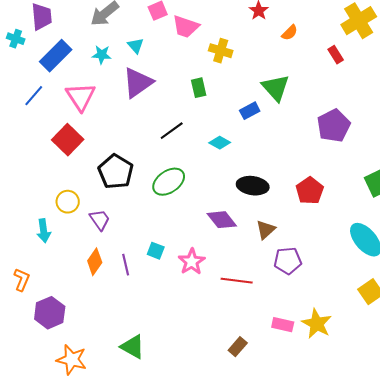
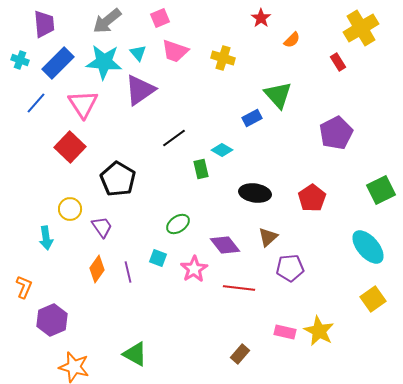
pink trapezoid: (186, 27) -> (175, 51), moved
cyan cross: (16, 39) -> (20, 60), moved
cyan star: (102, 55) -> (104, 62), size x1.8
green rectangle: (199, 88) -> (201, 169), moved
green ellipse: (169, 182) -> (178, 224), moved, size x0.7
purple diamond: (222, 220) -> (225, 245), moved

